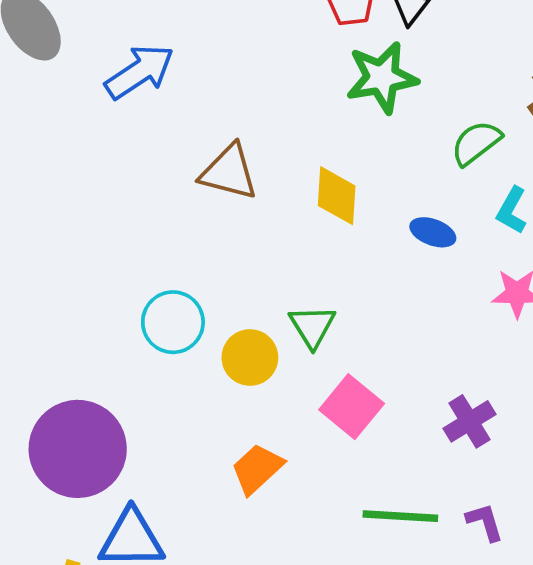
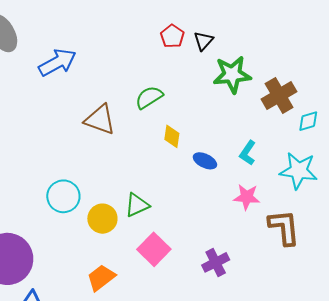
green star: (382, 78) -> (232, 75), moved
green semicircle: (476, 143) -> (149, 97), moved
yellow diamond: (337, 196) -> (172, 136), moved, size x0.7
green triangle: (312, 326) -> (137, 205), turned 32

